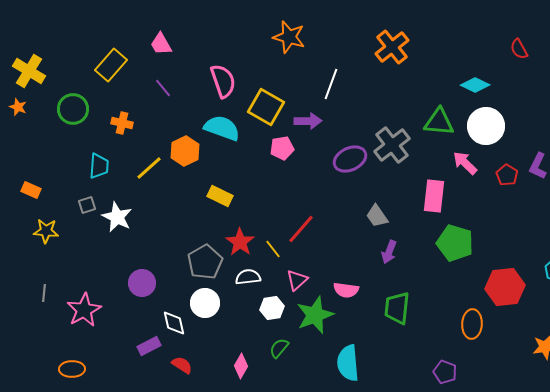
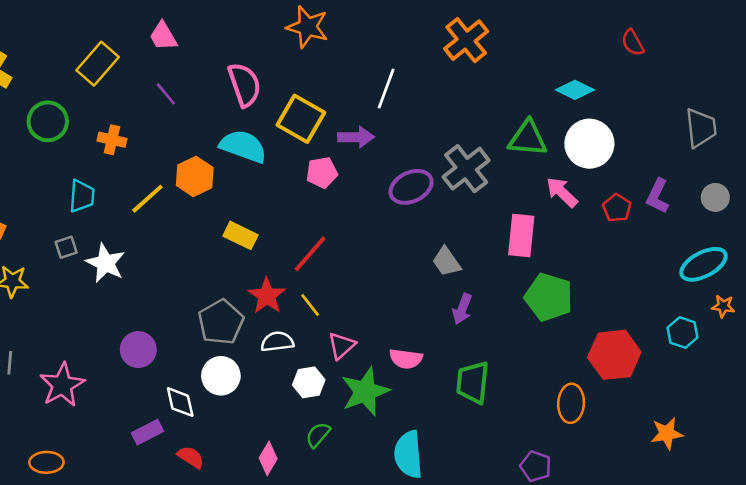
orange star: (289, 37) -> (307, 27), moved
red line: (301, 229) -> (310, 254), moved

